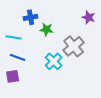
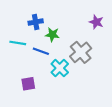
blue line: (18, 57) -> (41, 51), moved
purple square: (13, 76) -> (28, 84), moved

